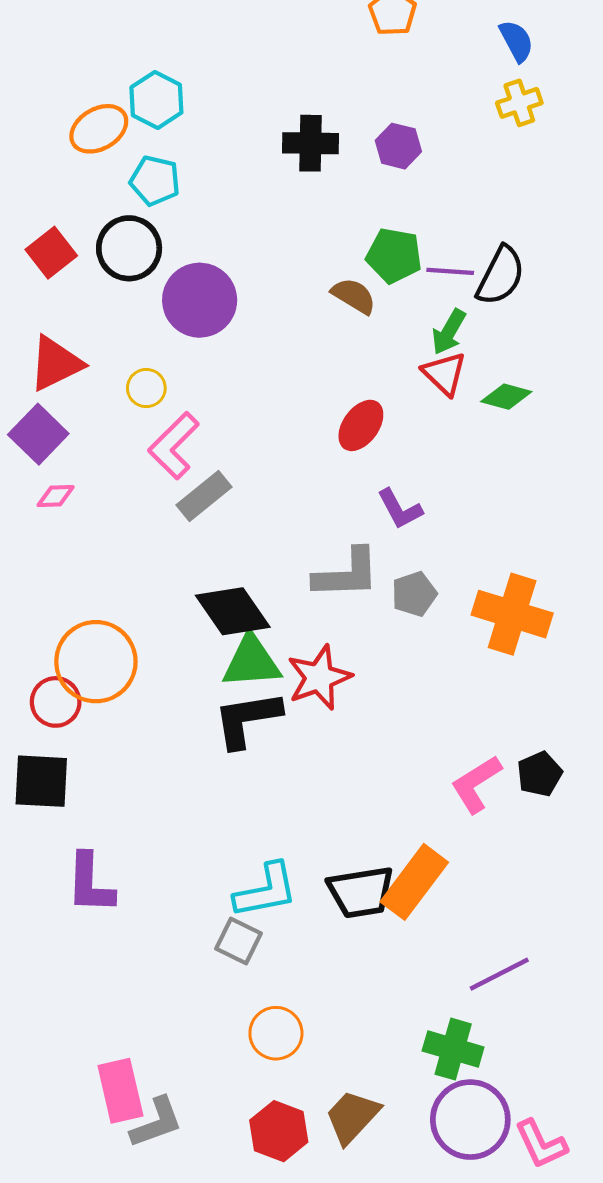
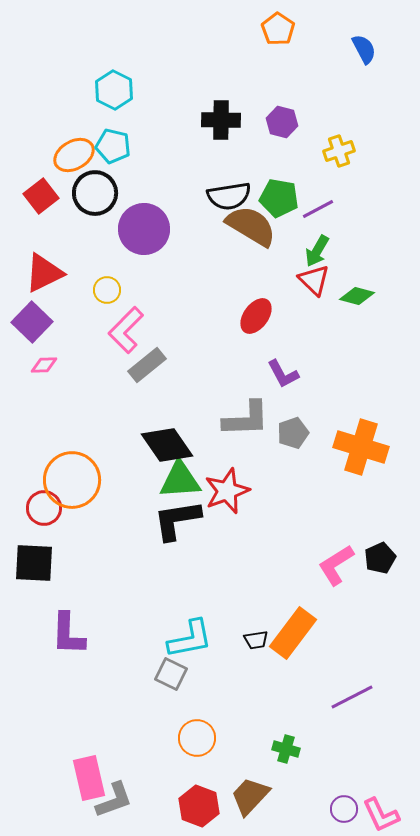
yellow cross: (519, 103) -> (339, 151), moved
orange ellipse: (99, 129) -> (74, 155), moved
purple line: (450, 271) -> (318, 209), turned -32
black semicircle: (501, 276) -> (229, 196), moved, turned 54
brown semicircle: (354, 296) -> (251, 226), size x1.6
black trapezoid: (361, 892) -> (256, 640), size x0.5
green cross: (453, 1049) -> (286, 749), moved, size x0.7
purple circle: (470, 1120) -> (344, 809), moved, size x0.5

